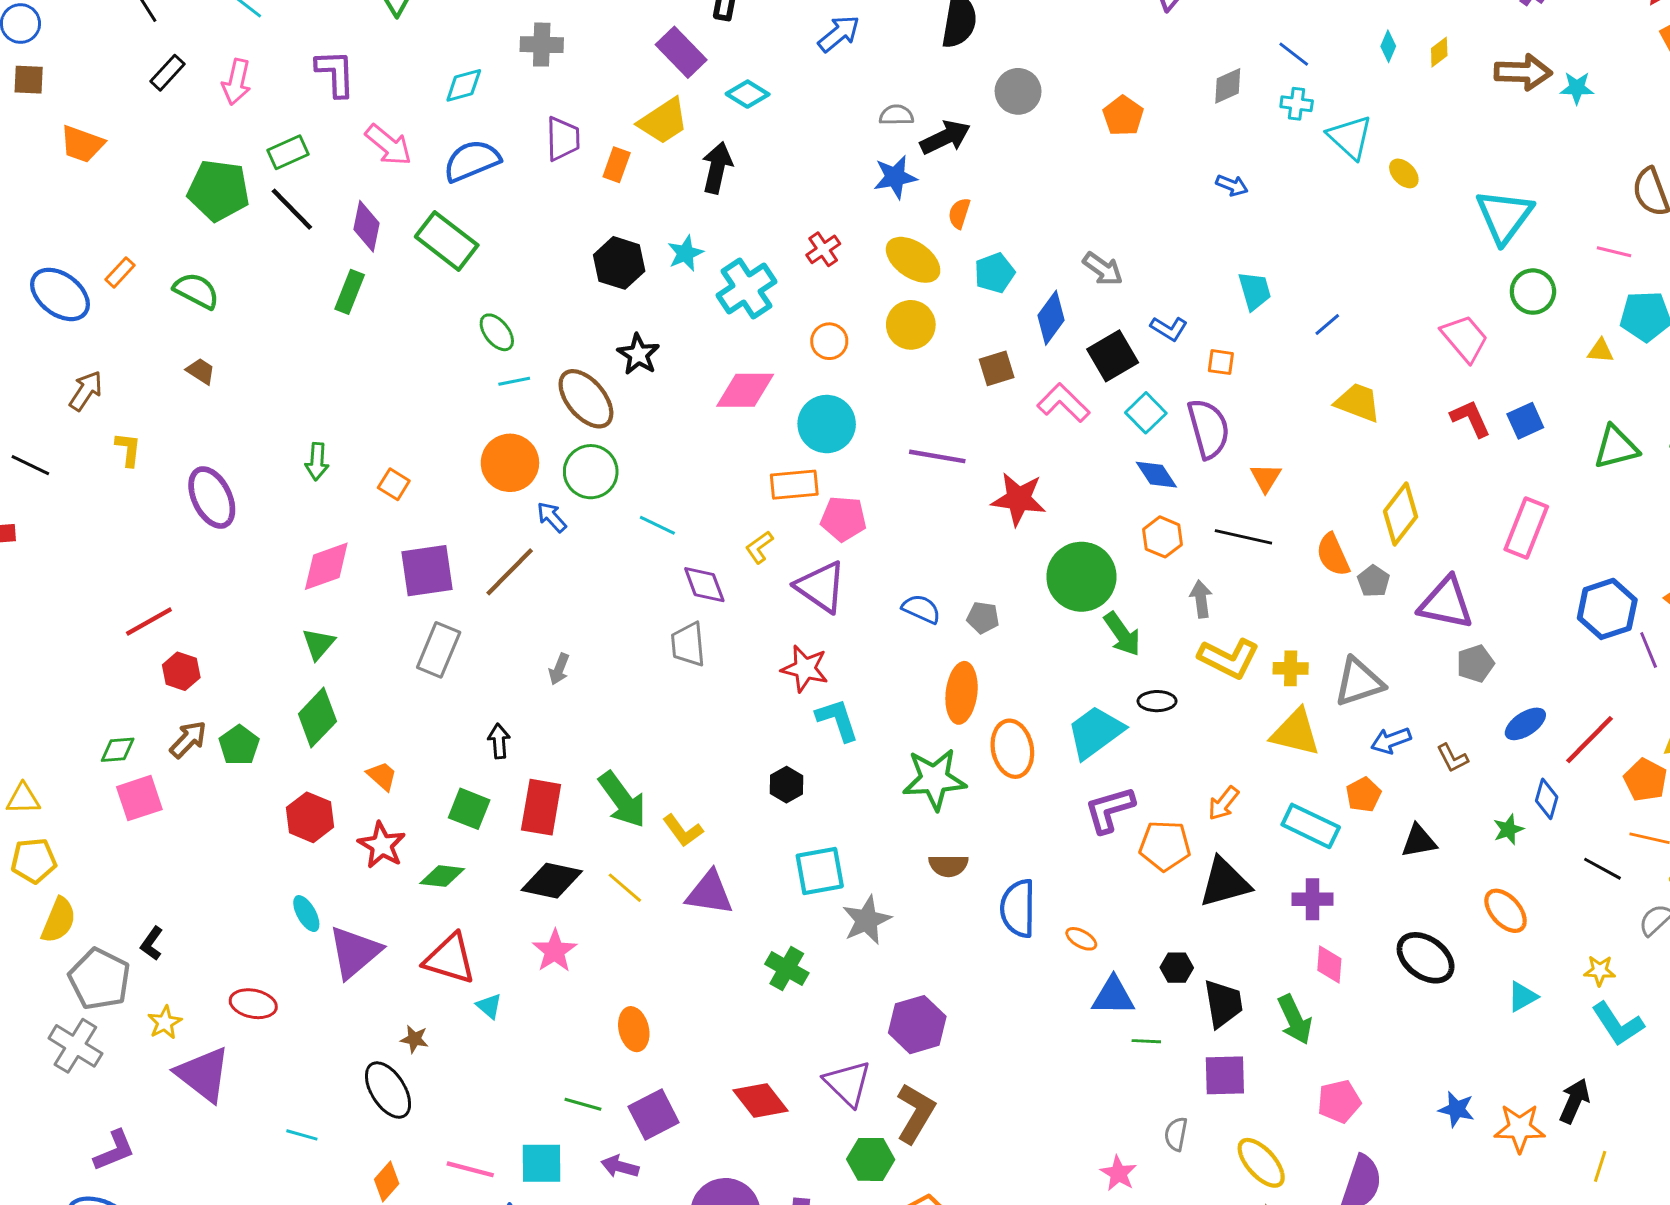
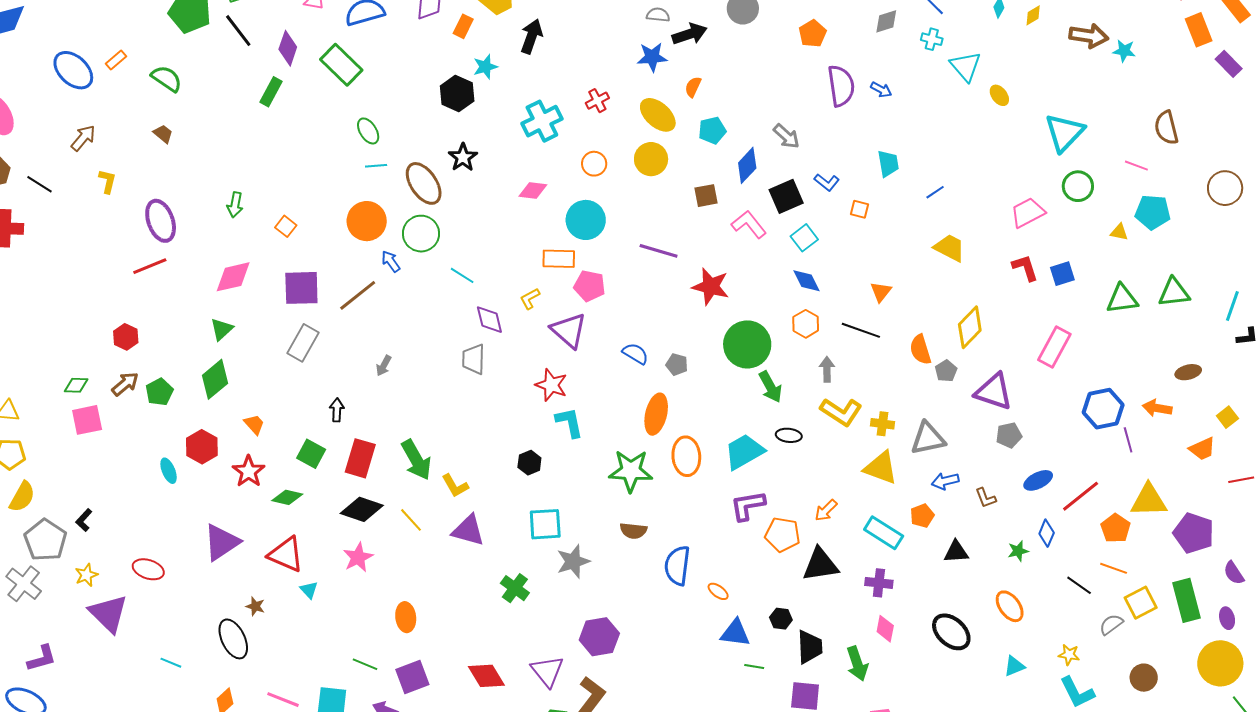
cyan star: (685, 253) -> (485, 67), moved
pink trapezoid: (1465, 338) -> (1028, 213), turned -84
pink diamond: (745, 390) -> (533, 190), size x0.7
purple semicircle: (1209, 429) -> (841, 86), moved
red line: (149, 622) -> (150, 266), moved
cyan ellipse: (306, 914) -> (169, 471), moved

